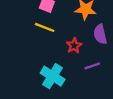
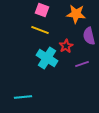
cyan cross: (53, 76) -> (47, 58), moved

